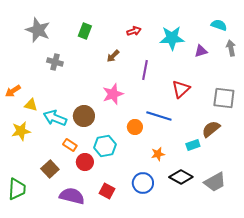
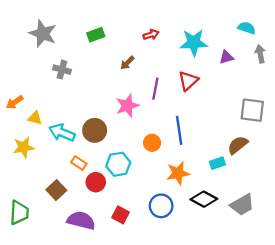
green rectangle: (85, 31) -> (96, 35), turned 49
purple line: (145, 70) -> (155, 89), moved
red triangle: (181, 89) -> (188, 81), moved
blue line: (159, 116) -> (179, 130), turned 65
orange star: (158, 154) -> (178, 173), size x1.5

